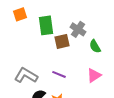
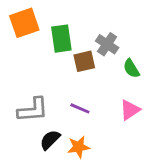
orange square: (20, 14) -> (24, 23), size x1.5
gray L-shape: (26, 75) -> (33, 110), turned 145

